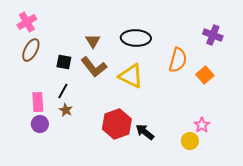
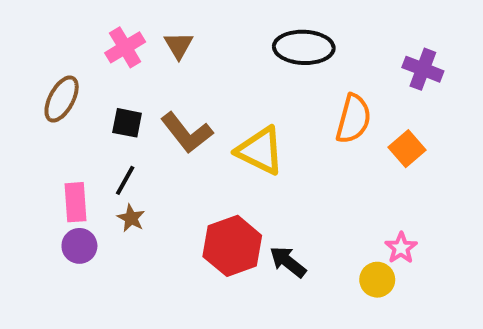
pink cross: (27, 22) -> (125, 47), moved
black ellipse: (136, 38) -> (304, 47), moved
brown triangle: (93, 41) -> (179, 45), moved

